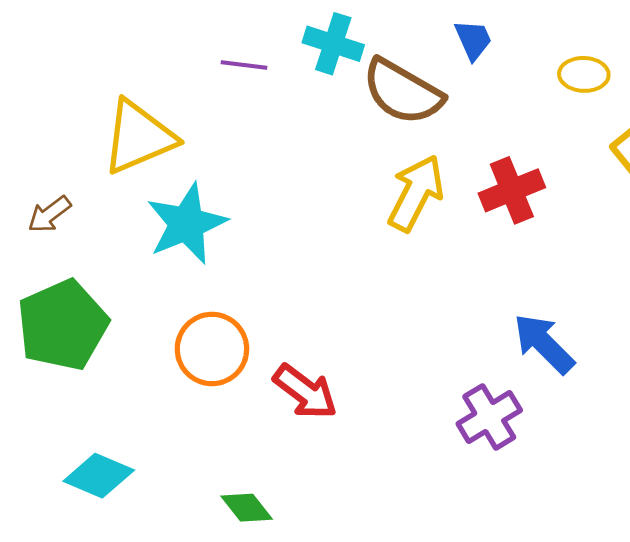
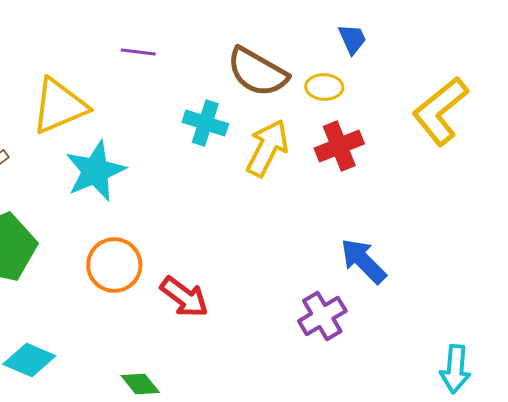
blue trapezoid: (473, 40) -> (352, 39), moved
cyan cross: (333, 44) -> (205, 123), moved
yellow ellipse: (584, 74) -> (324, 87), moved

